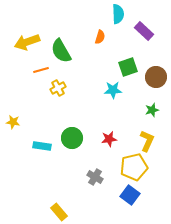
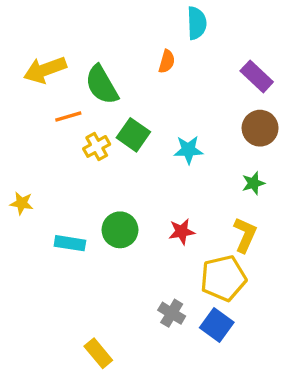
purple rectangle: (144, 31) -> (257, 76), moved
green square: (128, 67) -> (133, 135), moved, turned -36
gray cross: (95, 177) -> (172, 313), moved

